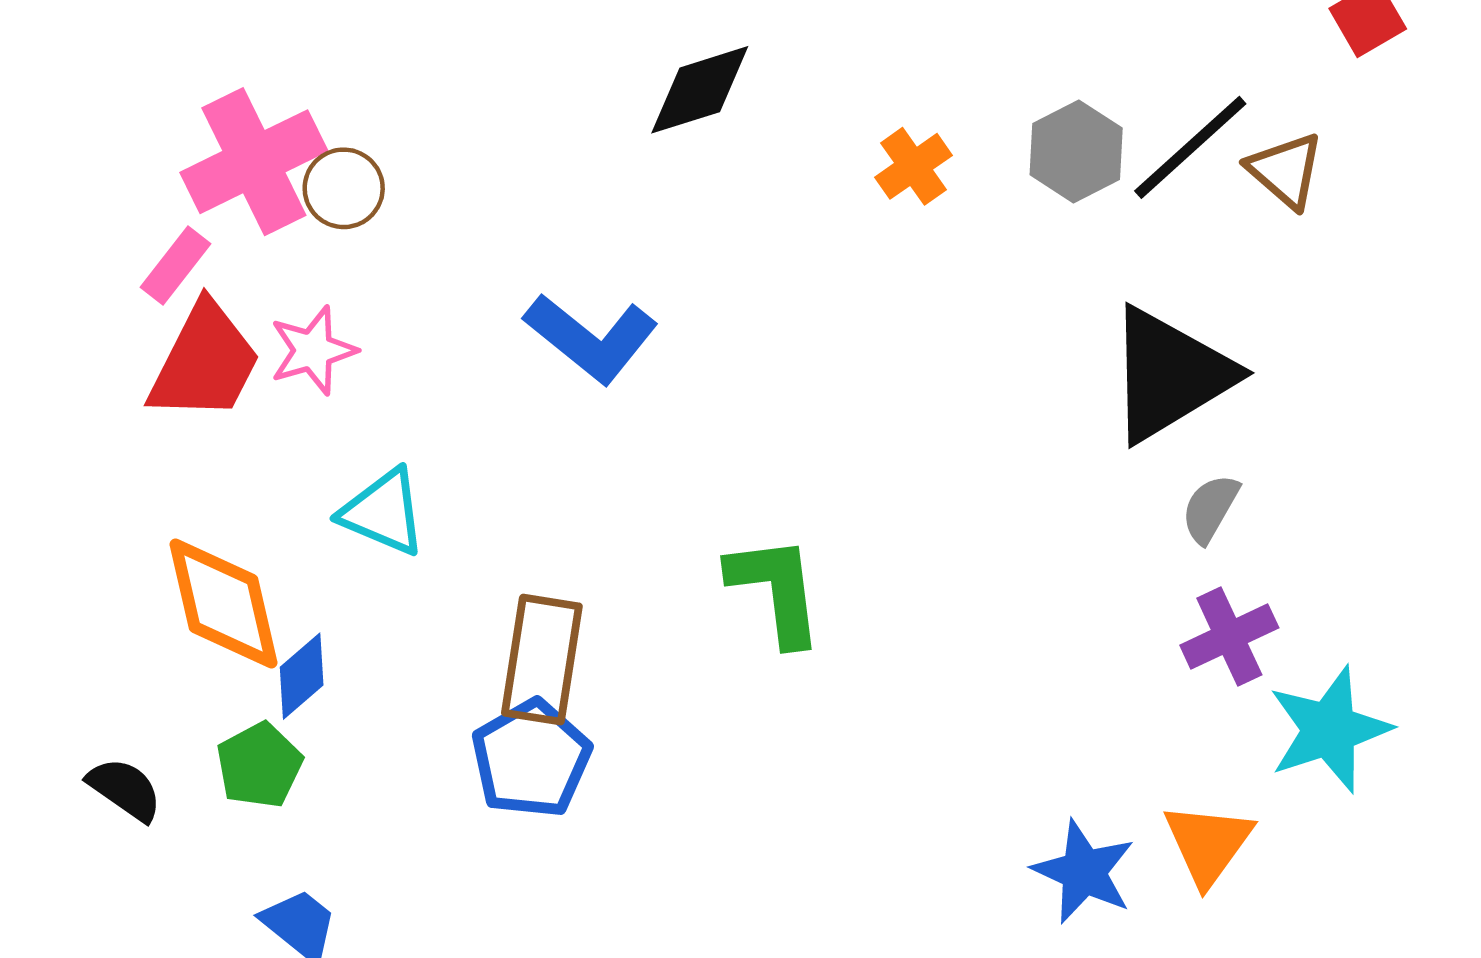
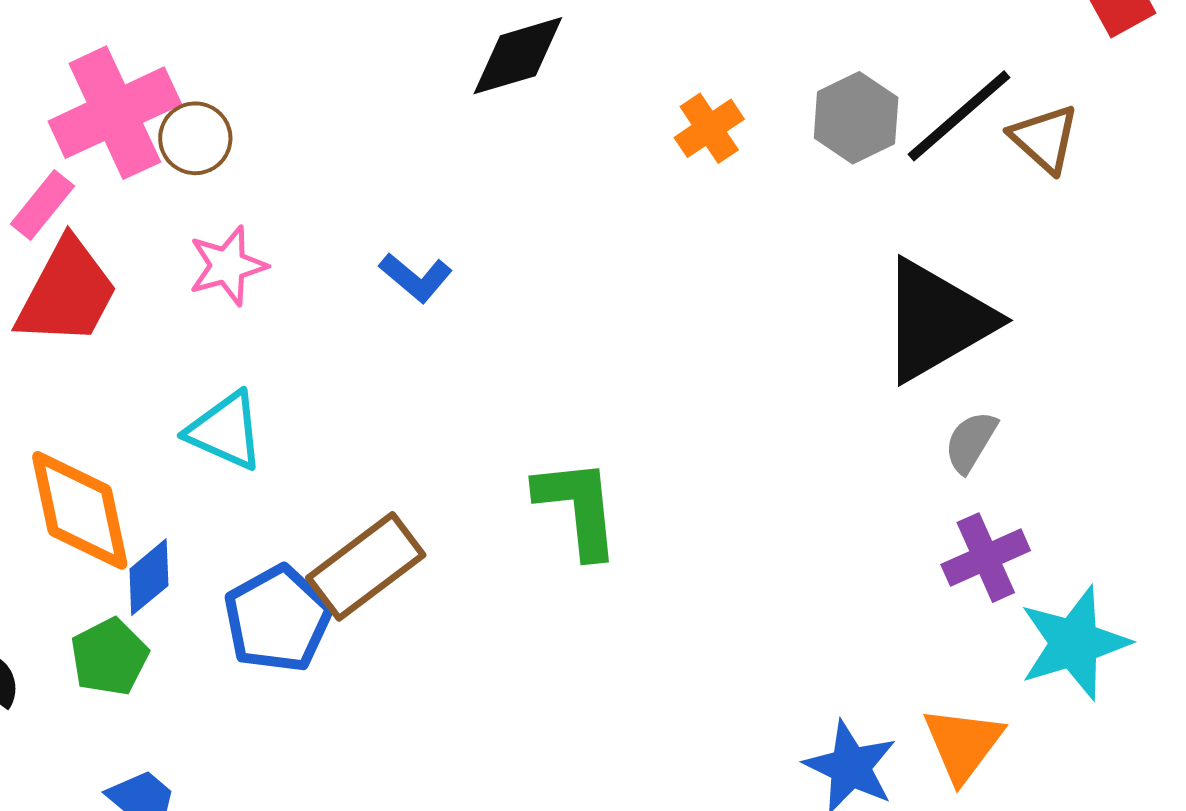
blue L-shape: (591, 338) -> (416, 277), size x0.6
pink star: (313, 350) -> (228, 266), moved
brown rectangle: (542, 660) -> (366, 566), turned 43
blue pentagon: (531, 759) -> (278, 619), moved

